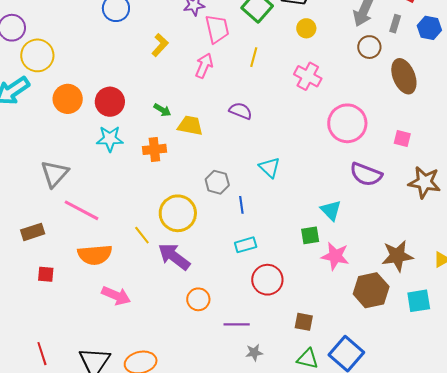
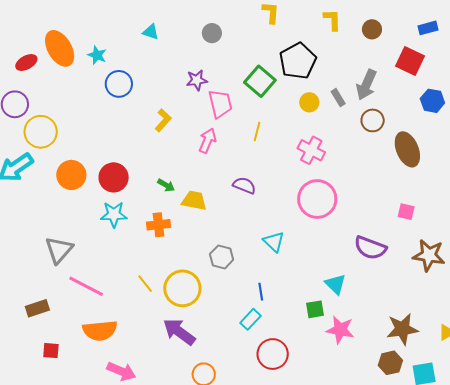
gray rectangle: (395, 24) -> (338, 98), moved, turned -48
pink circle: (347, 123) -> (317, 199), moved
blue line: (241, 205) -> (261, 292), moved
yellow line: (142, 235) -> (145, 284), moved
cyan rectangle: (246, 245) -> (250, 319), turned -30
brown hexagon: (371, 290) -> (390, 363), moved, size x0.7

